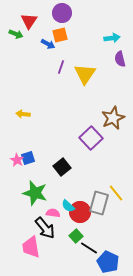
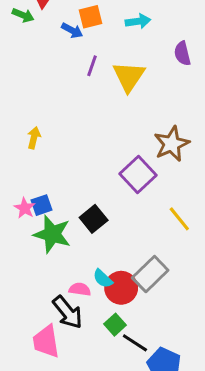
cyan arrow: (112, 38) -> (138, 21), moved
yellow arrow: (23, 114) -> (34, 138), turned 96
green star: (35, 193) -> (52, 234), moved
yellow line: (116, 193) -> (179, 219), moved
gray rectangle: (99, 203) -> (150, 274), turned 30

